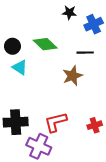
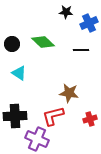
cyan triangle: (20, 67) -> (19, 73), moved
brown star: (72, 76) -> (69, 93), moved, turned 30

